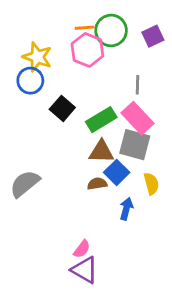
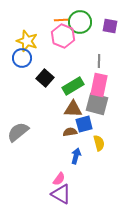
purple square: (153, 36) -> (110, 26), turned 35
pink rectangle: (138, 118) -> (99, 85), turned 55
blue square: (117, 172) -> (84, 124), turned 30
yellow semicircle: (151, 184) -> (99, 143), moved
blue arrow: (126, 209) -> (76, 156), moved

